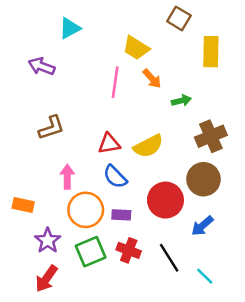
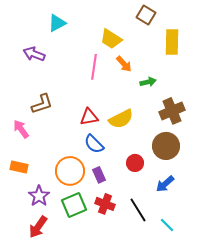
pink arrow: (67, 177) -> (21, 129), moved, turned -36
red circle: (165, 200) -> (135, 163), size x0.6
purple rectangle: (121, 215) -> (99, 175), turned 63

